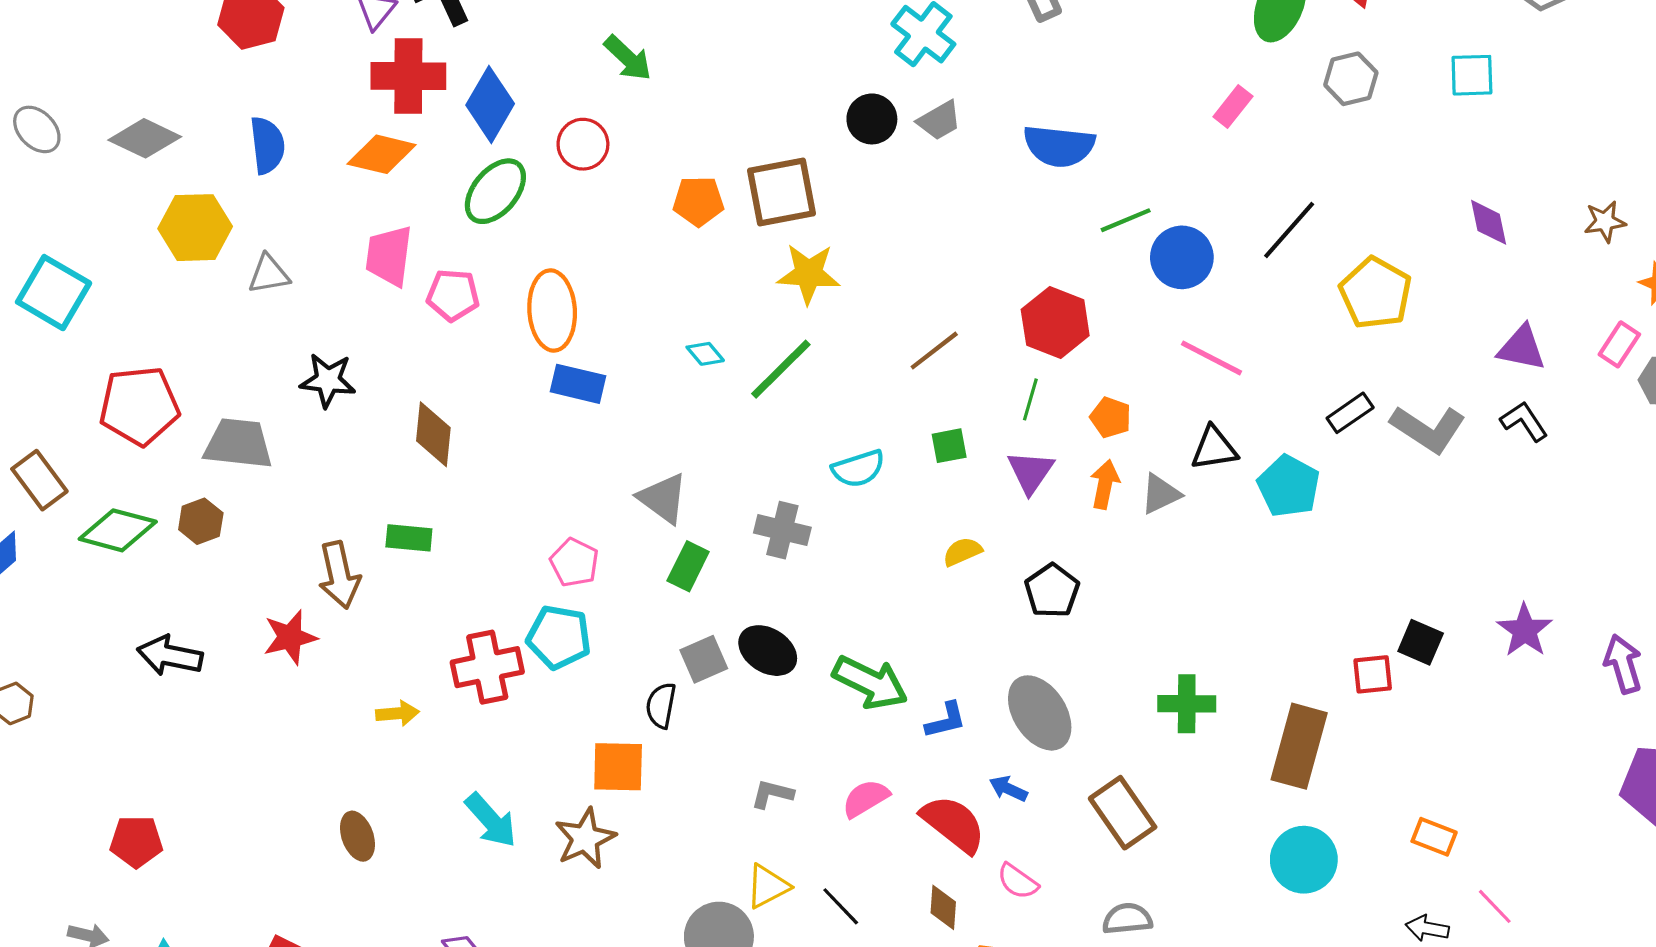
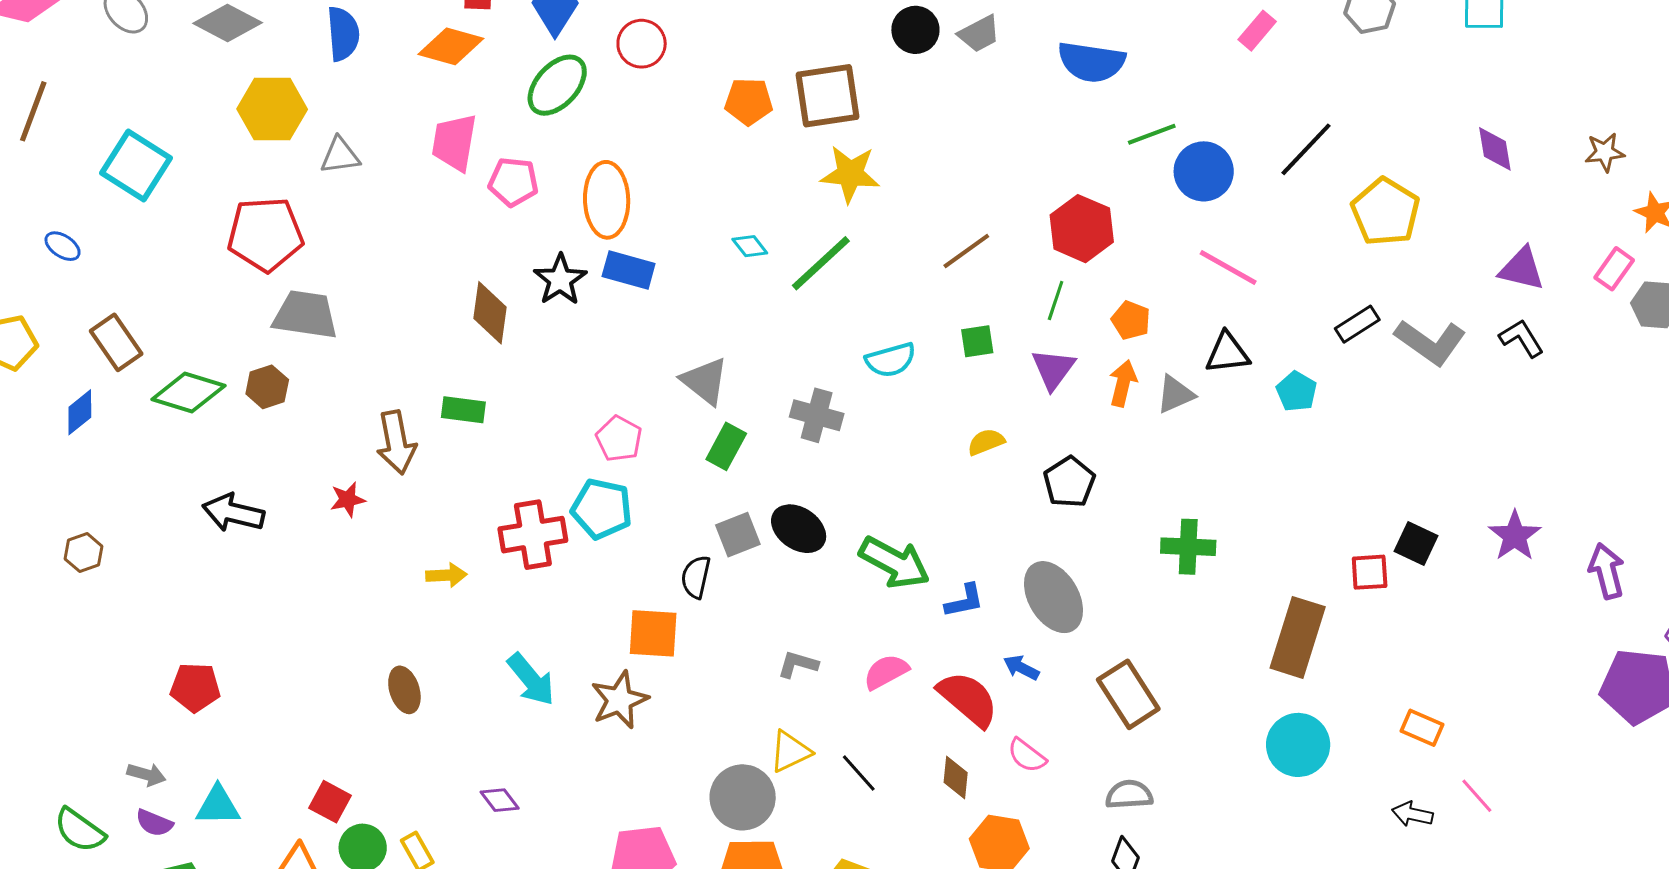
black star: (328, 380) -> (560, 280), moved, turned 30
red pentagon: (139, 406) -> (265, 234), moved
cyan pentagon: (1289, 486) -> (1297, 391), size x0.7
red star: (290, 637) -> (348, 500), size x0.7
green cross: (1187, 704) -> (1188, 547), moved

